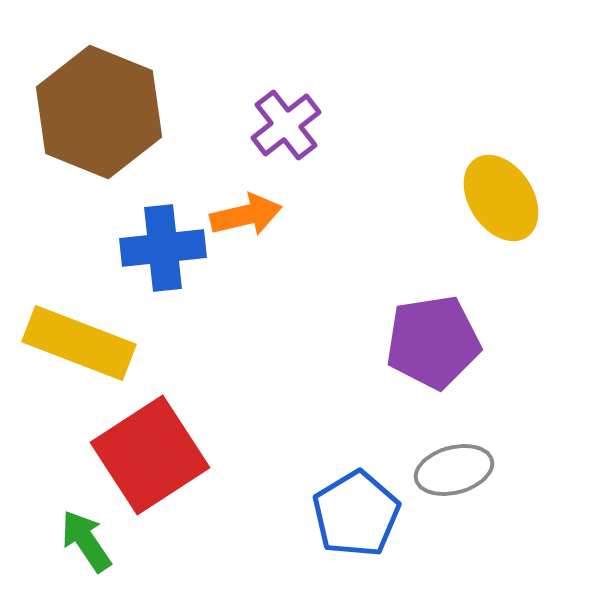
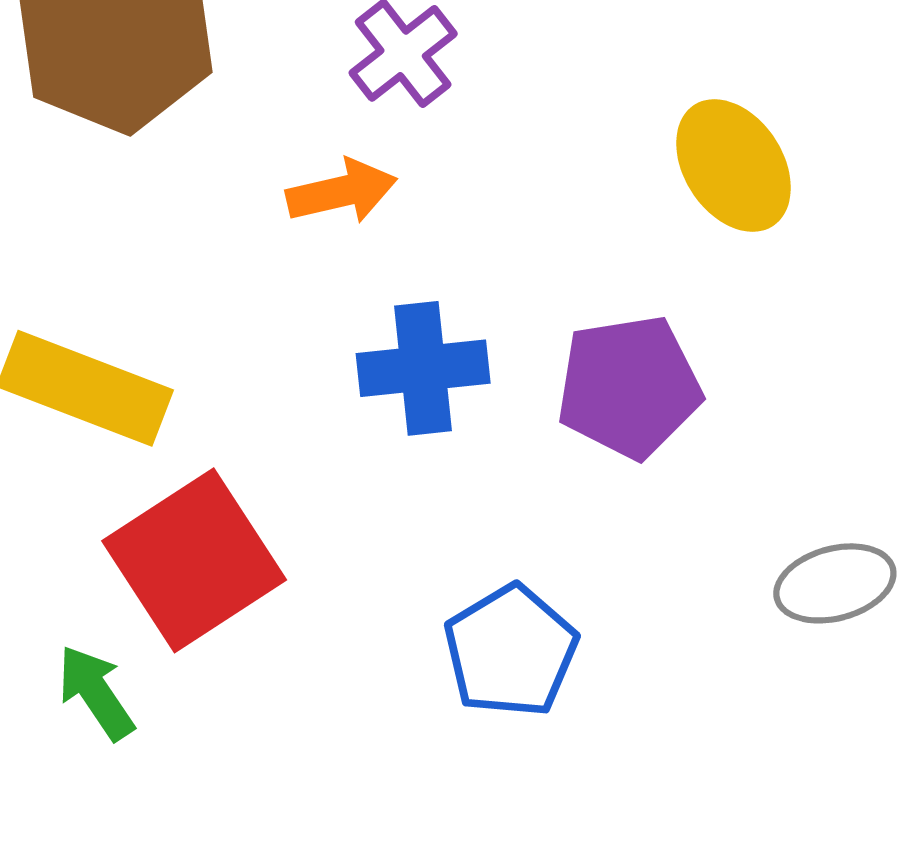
blue cross: (163, 248) -> (423, 368), moved
gray ellipse: (454, 470) -> (835, 583), moved

